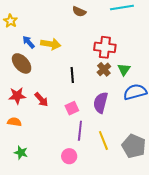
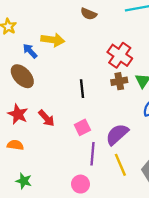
yellow arrow: (51, 44) -> (53, 40), moved
red cross: (105, 47) -> (120, 55), turned 30
brown cross: (104, 69) -> (119, 81), turned 32
red star: (17, 96) -> (18, 114), turned 30
purple semicircle: (101, 103) -> (117, 134), moved, turned 35

